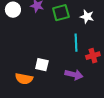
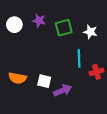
purple arrow: (74, 75) -> (63, 90), moved, turned -36
orange semicircle: (24, 79) -> (17, 78), moved

